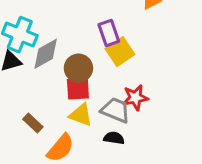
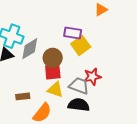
purple rectangle: (109, 33) -> (73, 33), turned -60
brown rectangle: (33, 123) -> (23, 96), turned -48
black semicircle: (114, 138) -> (79, 105), size x1.5

